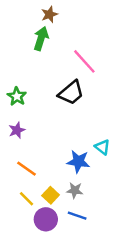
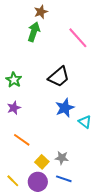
pink line: (84, 61) -> (78, 38), moved
blue star: (78, 161) -> (65, 108), moved, turned -30
yellow line: (27, 199) -> (13, 181), moved

